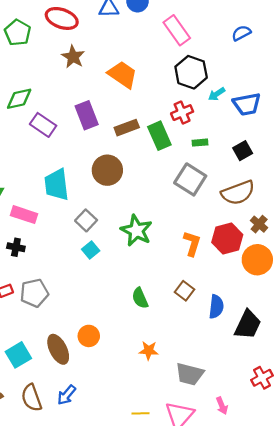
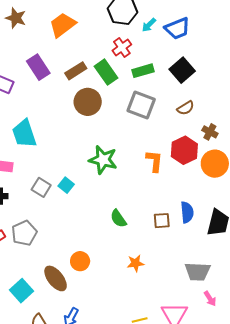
orange trapezoid: (123, 75) -> (63, 25), turned -60
green rectangle: (200, 143) -> (143, 71), size x1.5
black square: (243, 151) -> (182, 70), size x1.4
brown circle: (107, 170) -> (88, 102), moved
brown semicircle: (238, 193) -> (186, 108), size x0.6
gray square: (86, 220) -> (41, 187), moved
brown square: (184, 291) -> (162, 221), moved, turned -30
gray trapezoid: (190, 374) -> (197, 272), moved

